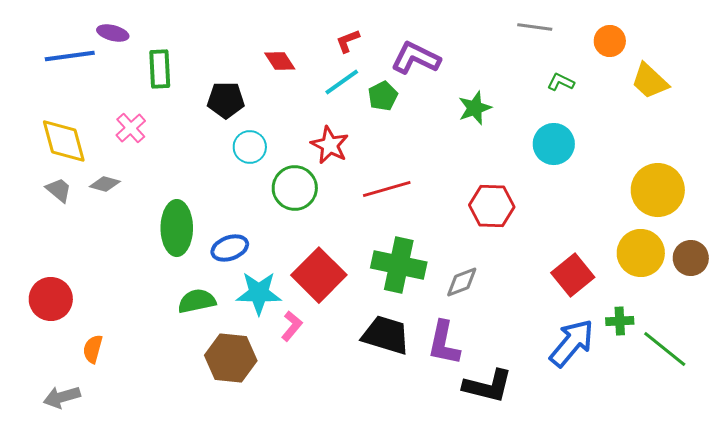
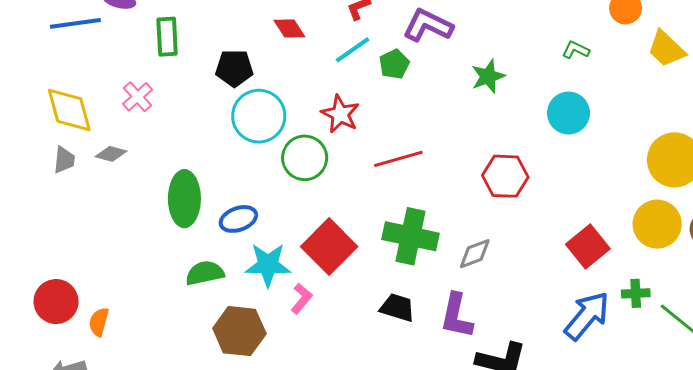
cyan circle: (250, 147) -> (259, 116), size x1.6
gray trapezoid: (59, 190) -> (64, 160), turned 56
red circle: (51, 299) -> (56, 302), moved
black trapezoid: (386, 335) -> (397, 308), size x0.7

